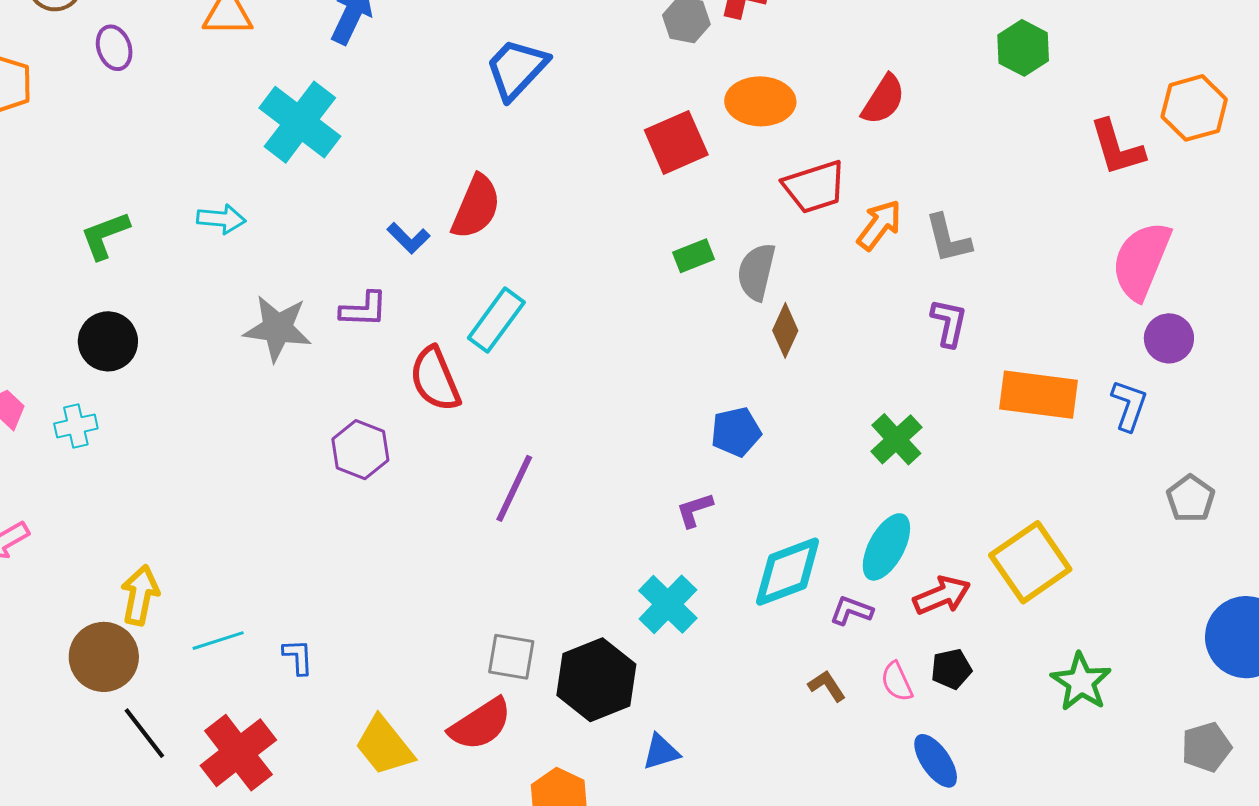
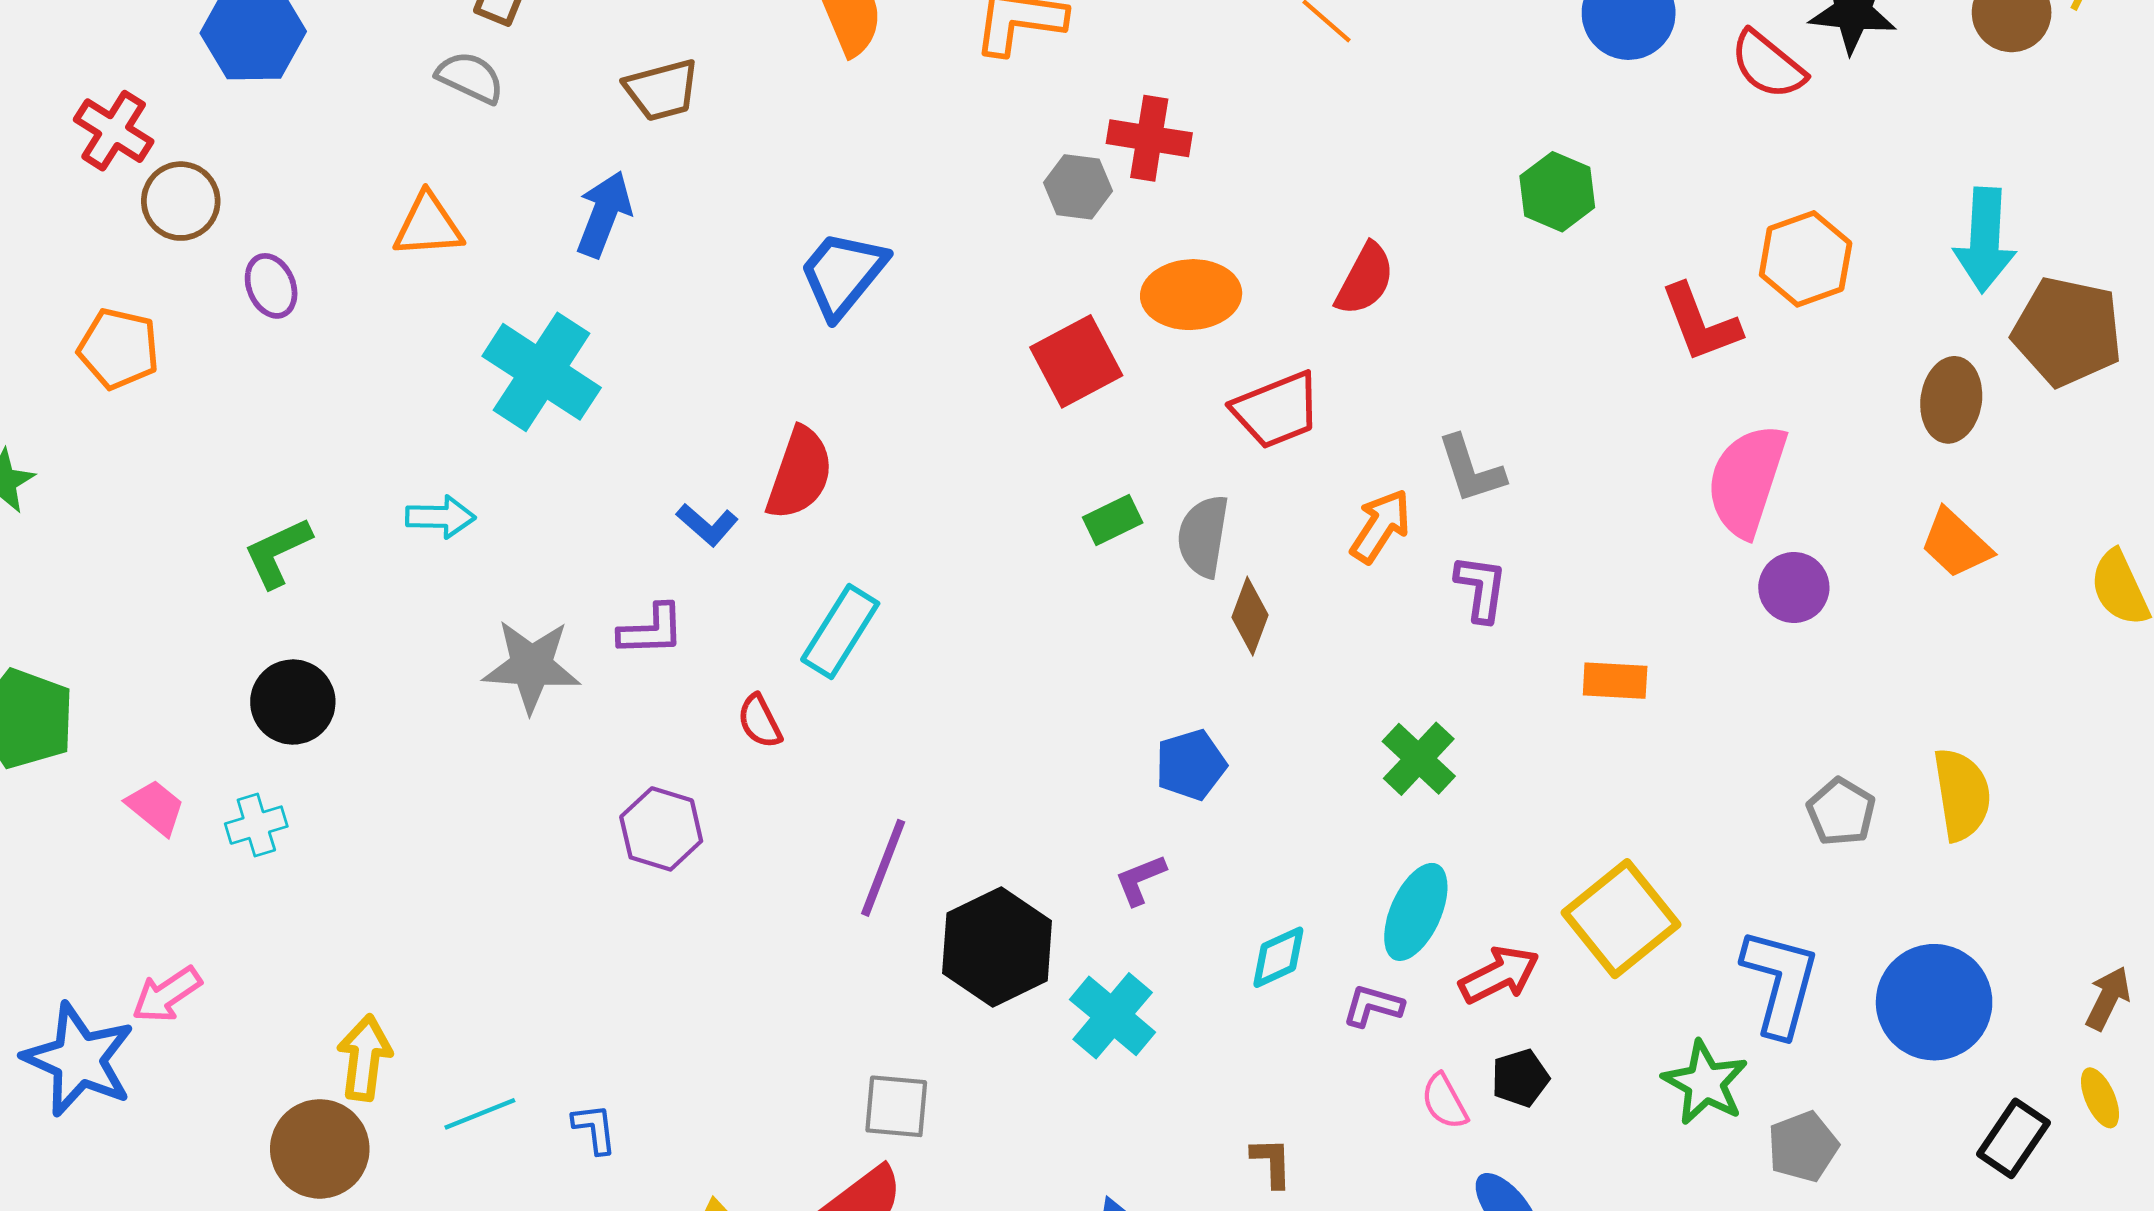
orange arrow: (879, 225) -> (1381, 526), moved
red semicircle: (435, 379) -> (760, 721), size x0.6
orange rectangle: (1038, 395) -> (1615, 681), size x0.6
blue L-shape: (1129, 405) -> (1780, 982), moved, size x1.5
cyan diamond: (788, 572) -> (1278, 957), size x0.6
black hexagon: (596, 680) -> (997, 947), moved
brown L-shape: (827, 686) -> (1272, 1162), moved, turned 36
gray pentagon: (1206, 747) -> (1803, 1147), moved

